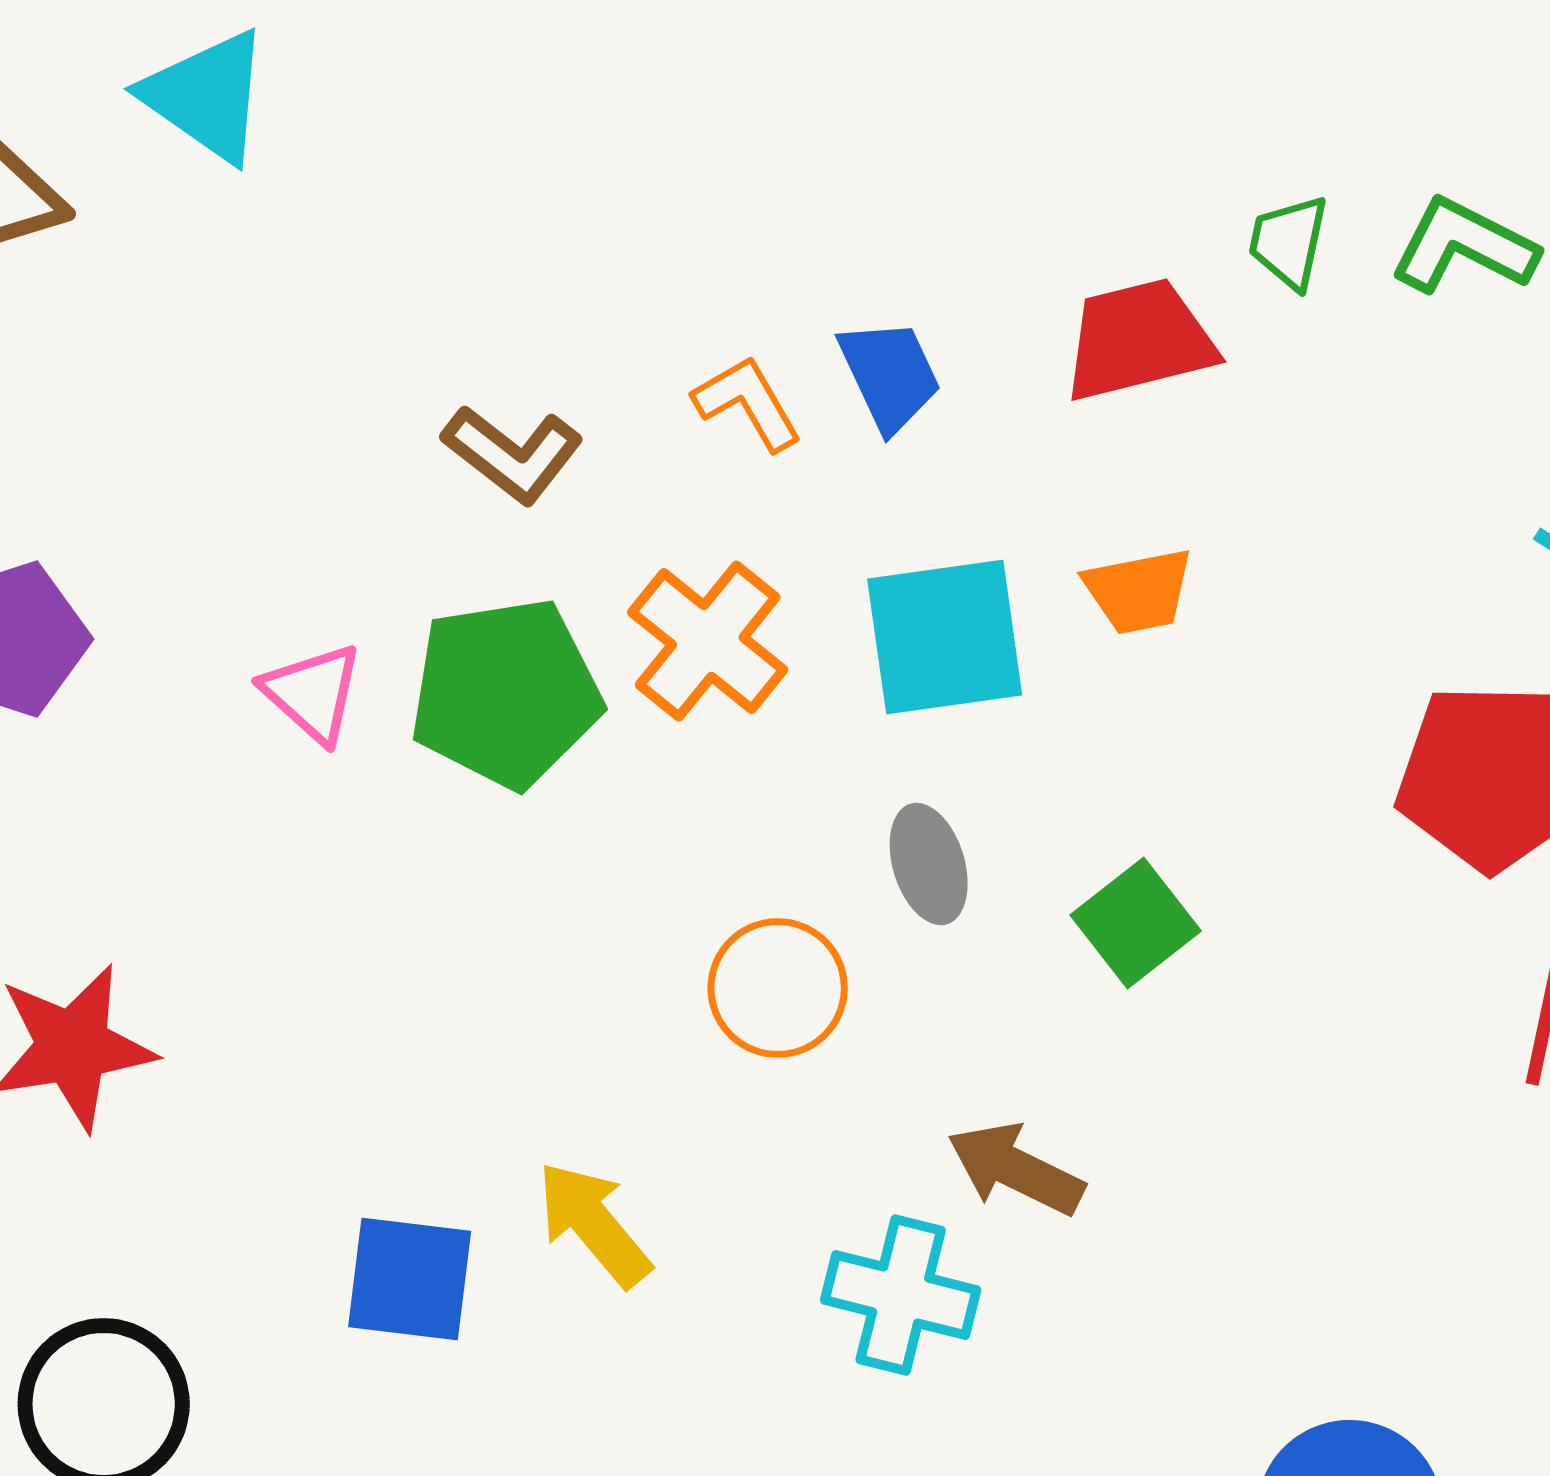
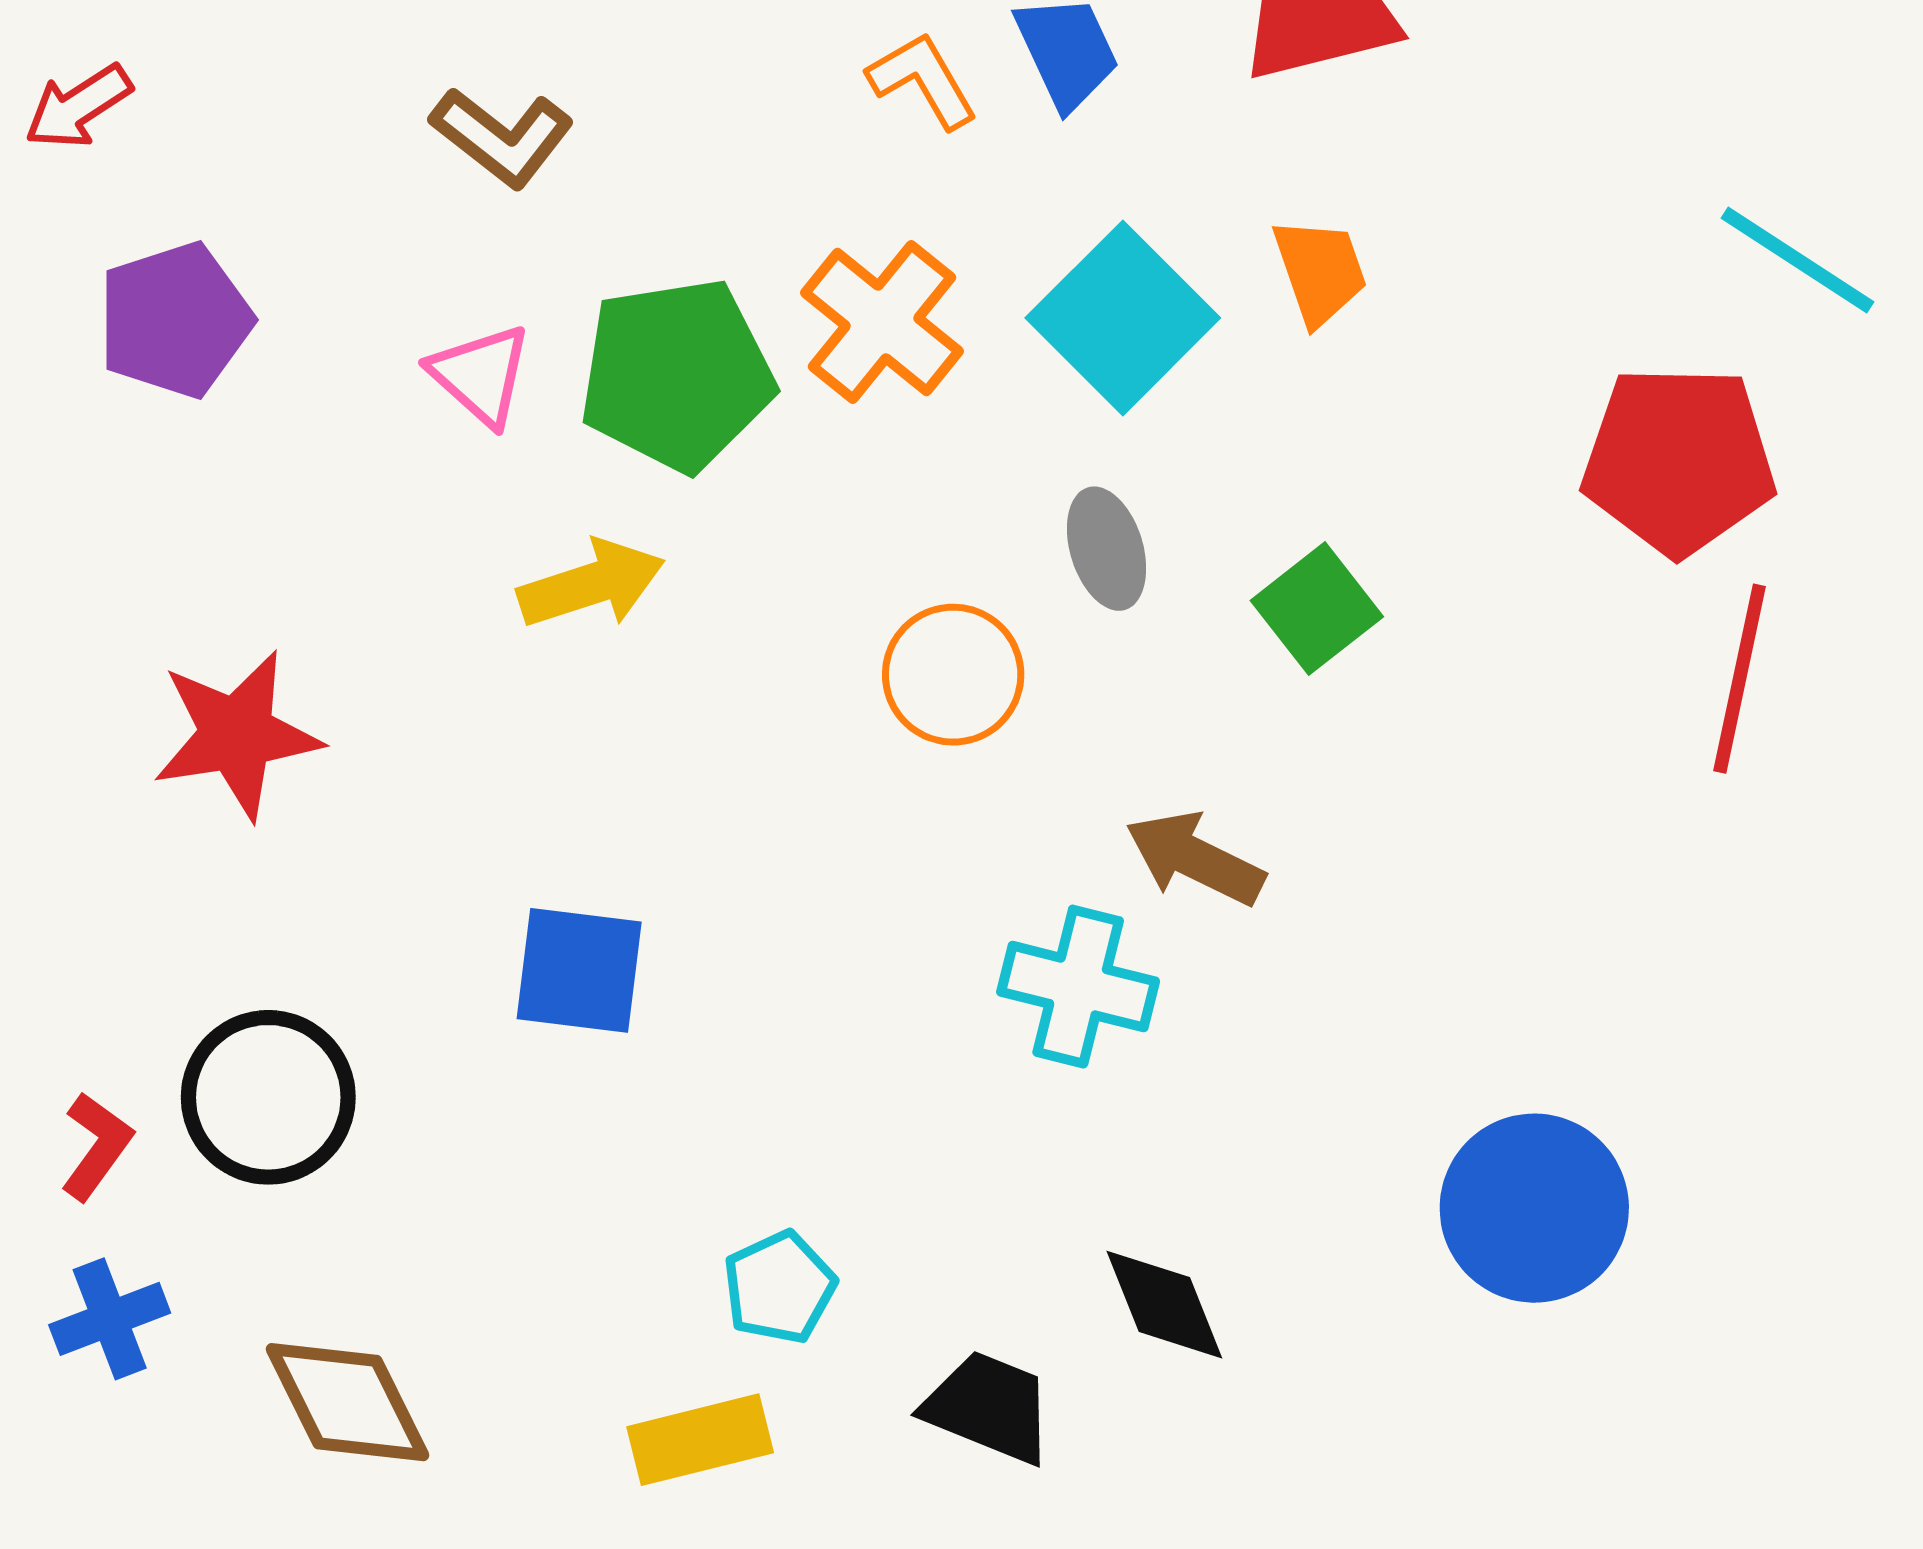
brown L-shape: (513, 454) -> (502, 137), moved
orange trapezoid: (1139, 591) -> (1320, 271), turned -98
cyan square: (945, 637) -> (1123, 318), turned -37
yellow arrow: (594, 1224) -> (591, 584), moved, turned 112

